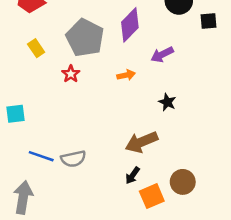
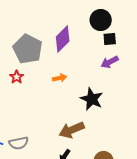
black square: (208, 21) -> (110, 39), moved
purple arrow: (162, 55) -> (110, 62), moved
black star: (167, 102) -> (92, 99), size x1.6

